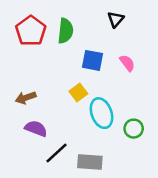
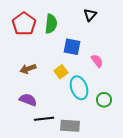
pink semicircle: (127, 63) -> (97, 61), moved
brown arrow: (26, 98) -> (28, 69), moved
black line: (57, 153) -> (44, 119), turned 36

